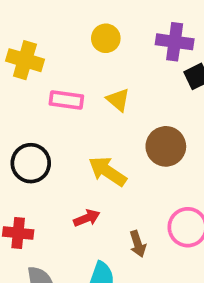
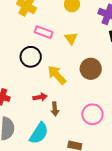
black circle: (31, 163) -> (31, 57), moved
brown arrow: (138, 244) -> (55, 109), moved

